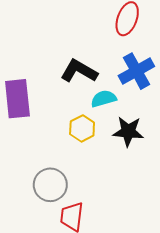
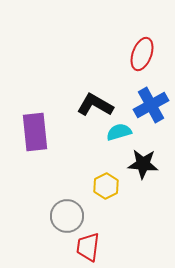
yellow hexagon: (82, 128) -> (106, 186), moved

